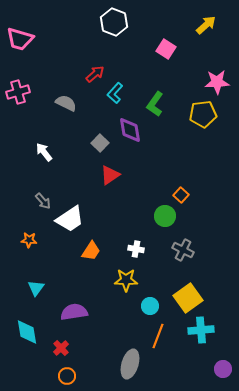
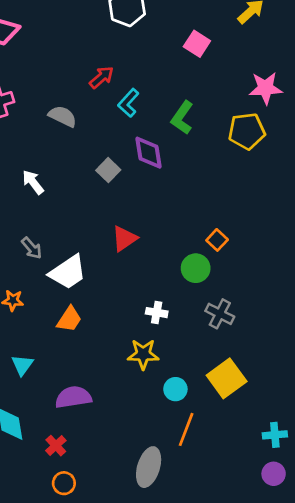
red triangle: (110, 175) -> (124, 239), moved
orange trapezoid: (91, 251) -> (69, 319), moved
cyan cross: (201, 330) -> (275, 435), moved, size x0.7

